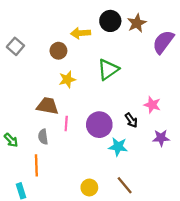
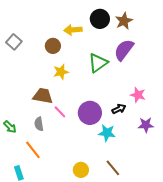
purple semicircle: (163, 42) -> (124, 50), moved
black arrow: (131, 120) -> (119, 109), turned -80
pink line: (66, 124) -> (60, 112), turned -48
orange line: (36, 165) -> (33, 150), turned -36

